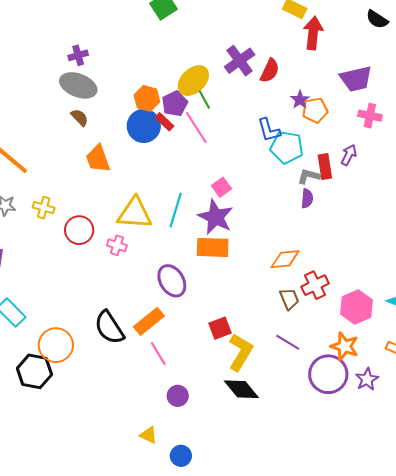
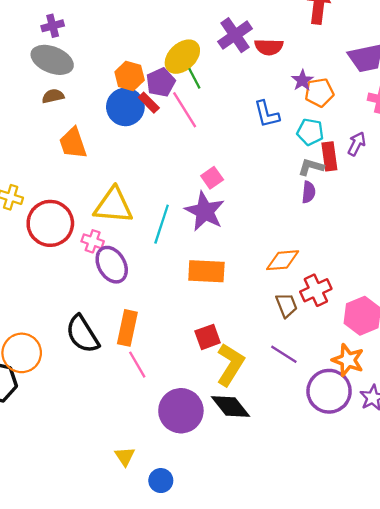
red semicircle: (270, 71) -> (269, 47), turned 65
brown semicircle: (80, 117) -> (53, 96), turned -60
cyan pentagon: (287, 147) -> (310, 132), moved, size x0.7
cyan line: (176, 210) -> (162, 224), moved
red circle: (79, 230) -> (50, 223), size x1.4
orange rectangle: (213, 247) -> (206, 271), moved
purple ellipse: (172, 281) -> (112, 265), moved
orange rectangle: (149, 321) -> (127, 328), turned -40
purple circle: (178, 396) -> (181, 411), moved, size x1.8
yellow triangle: (149, 435) -> (125, 456), turned 30

